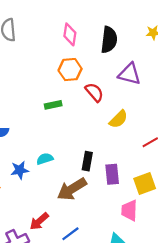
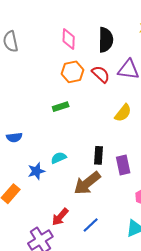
red semicircle: (94, 92) -> (101, 74), moved

